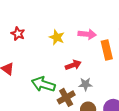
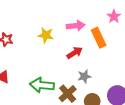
red arrow: (73, 65) -> (75, 53), moved

